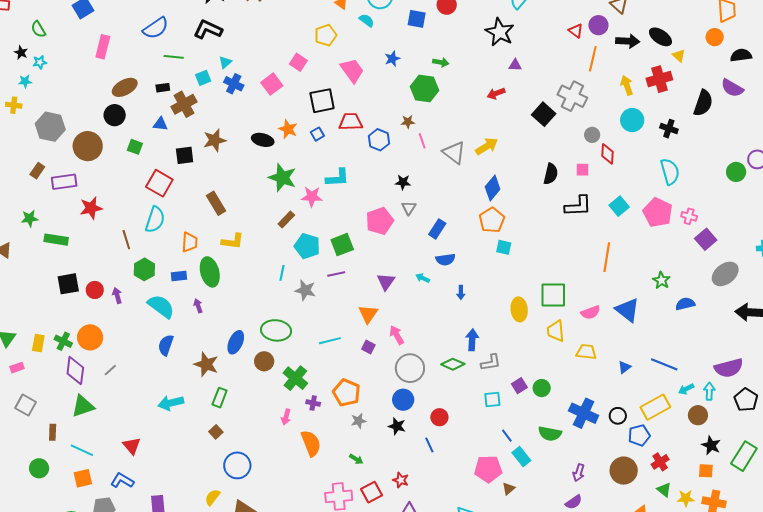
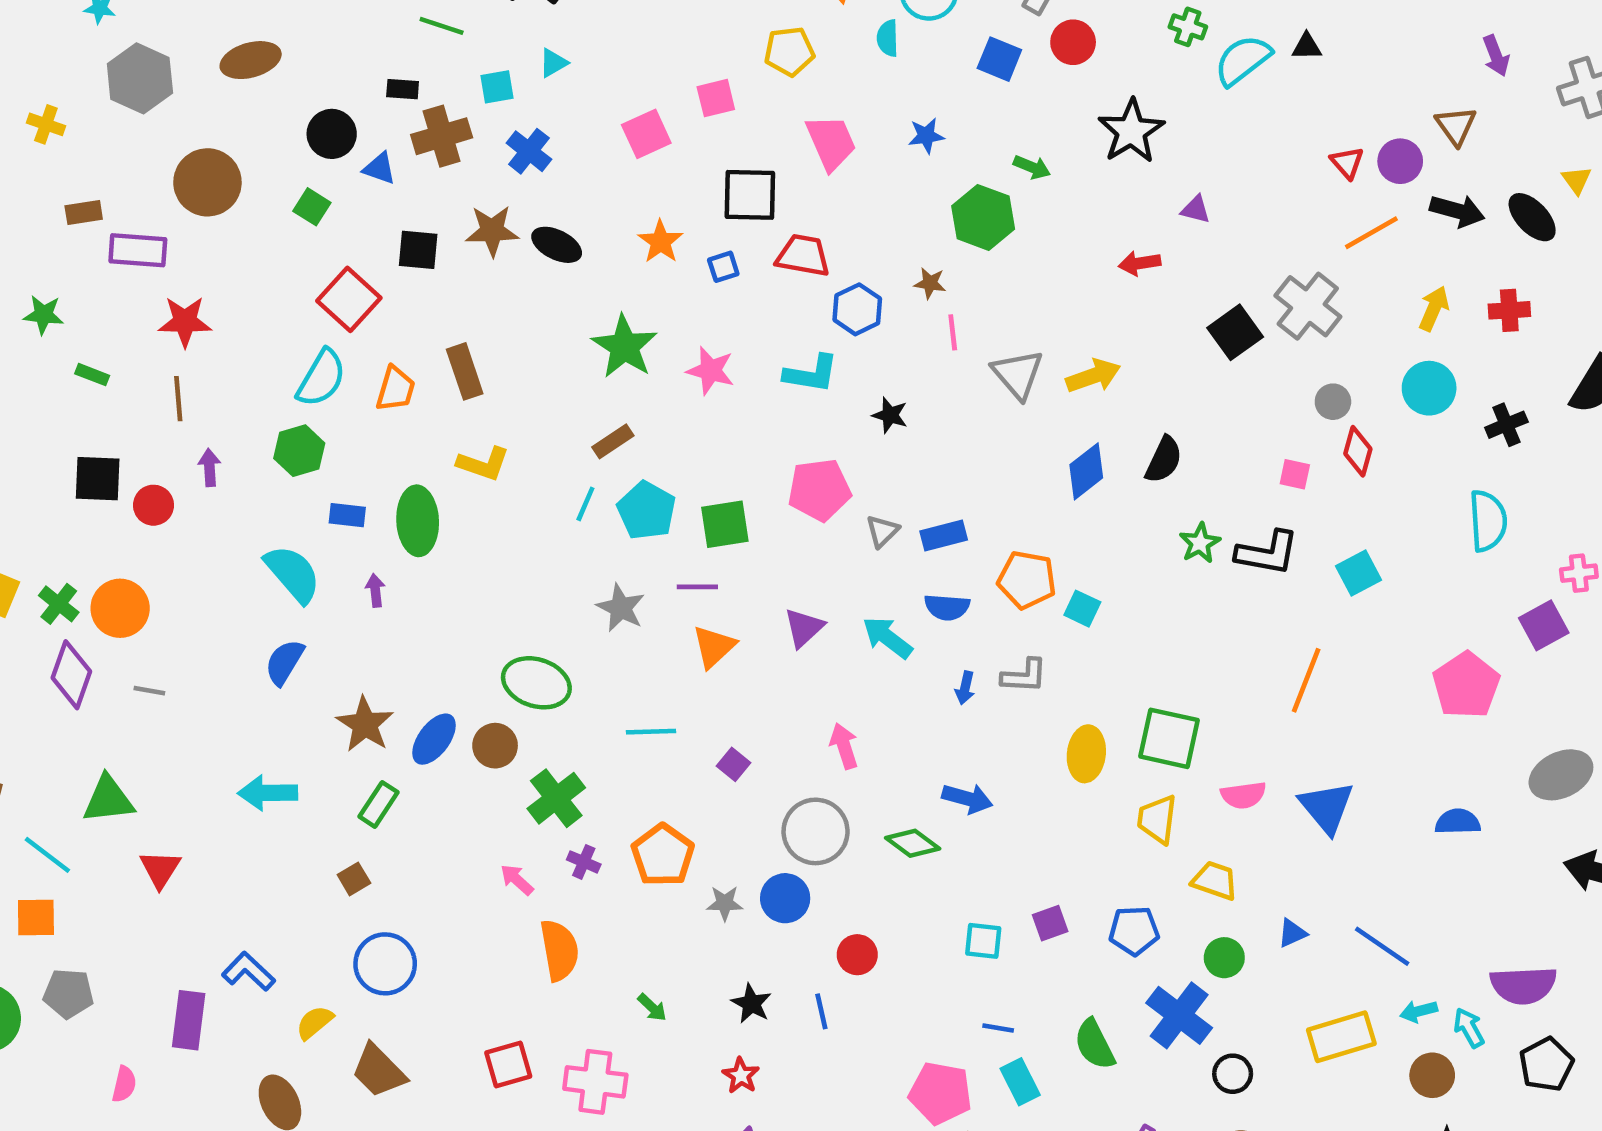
cyan semicircle: (367, 20) -> (888, 38), turned -140
black star: (500, 32) -> (1131, 131), moved
yellow triangle: (679, 56) -> (1577, 180), moved
orange line: (593, 59) -> (1371, 233), turned 35
pink square: (298, 62) -> (716, 98), turned 30
red cross: (659, 79) -> (1509, 310), size x0.7
blue cross: (234, 84) -> (529, 151), moved
yellow arrow: (627, 85) -> (1434, 308), turned 30
brown ellipse: (125, 87) -> (251, 60), moved
yellow cross: (14, 105) -> (46, 124), moved
black circle: (115, 115) -> (332, 134), moved
gray hexagon: (50, 127) -> (140, 78), moved
black cross: (669, 129) -> (1506, 425), turned 36
black ellipse: (263, 140) -> (557, 245), moved
brown rectangle: (37, 171) -> (84, 213), turned 35
black semicircle: (551, 174) -> (1164, 460), moved
cyan L-shape: (338, 178) -> (811, 374), moved
pink star: (312, 197) -> (711, 371), moved
gray triangle: (409, 208) -> (882, 531), moved
pink pentagon: (658, 213) -> (1466, 685), moved
pink cross: (689, 216) -> (1579, 573), moved, turned -35
orange pentagon: (492, 220) -> (1027, 580), moved, turned 30
blue rectangle: (437, 229) -> (944, 536), turned 30
purple square: (706, 239) -> (1544, 625), moved
green rectangle: (56, 240) -> (92, 375), size x0.6
brown line: (126, 240) -> (178, 399), moved
orange trapezoid: (190, 242) -> (396, 389), moved
green hexagon: (144, 269) -> (299, 451), moved
cyan line: (282, 273) -> (585, 504), moved
cyan arrow: (423, 278) -> (887, 638), size x1.6
green star: (661, 280) -> (1200, 543), moved
purple arrow: (117, 295) -> (210, 467), moved
orange triangle: (368, 314) -> (714, 647), moved
pink arrow: (397, 335) -> (844, 746), moved
blue arrow: (472, 340) -> (967, 798), turned 90
blue ellipse: (236, 342) -> (434, 739), moved
gray L-shape: (491, 363) -> (1024, 676), moved
gray line: (110, 370) -> (149, 691), turned 40
green circle: (542, 388) -> (1224, 958), moved
cyan arrow: (709, 391) -> (1469, 1028), turned -42
green triangle: (83, 406) -> (108, 799), moved
black circle: (618, 416) -> (1233, 1074), moved
pink arrow: (286, 417) -> (517, 880), turned 105
gray star: (359, 421) -> (725, 903), moved
black star: (397, 426) -> (751, 1004), moved
green semicircle: (550, 434) -> (1094, 1044), turned 40
blue pentagon: (639, 435) -> (1134, 931), moved
blue line: (507, 436) -> (998, 1028), turned -56
blue L-shape: (122, 481) -> (249, 971), moved
red square: (372, 492) -> (508, 1065), moved

